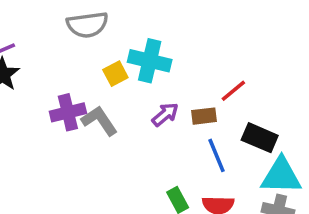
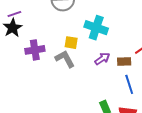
yellow square: (115, 74) -> (71, 43), moved, turned 32
purple cross: (68, 112) -> (35, 50), moved

